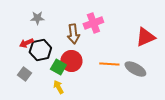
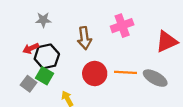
pink cross: (93, 23) -> (122, 26), moved
red circle: (71, 61) -> (95, 73), moved
green square: (58, 67) -> (44, 76), moved

